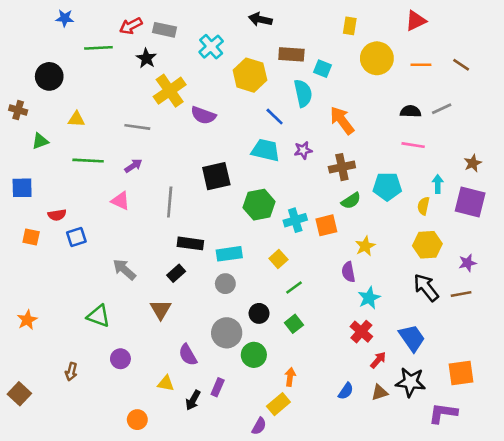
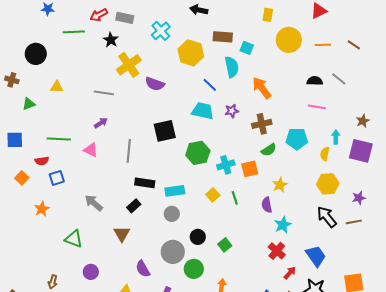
gray line: (442, 109) -> (339, 79), turned 63
green line: (88, 161) -> (59, 139), moved
orange square: (31, 237) -> (22, 178), turned 32
green line: (294, 288) -> (235, 198), moved, turned -72
orange star: (27, 320) -> (42, 209), moved

